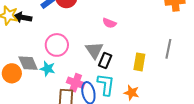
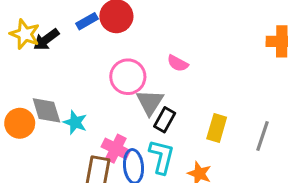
black arrow: (23, 17) -> (46, 40), turned -54
pink circle: (57, 45) -> (128, 77), moved
gray line: (168, 49) -> (263, 136), moved

